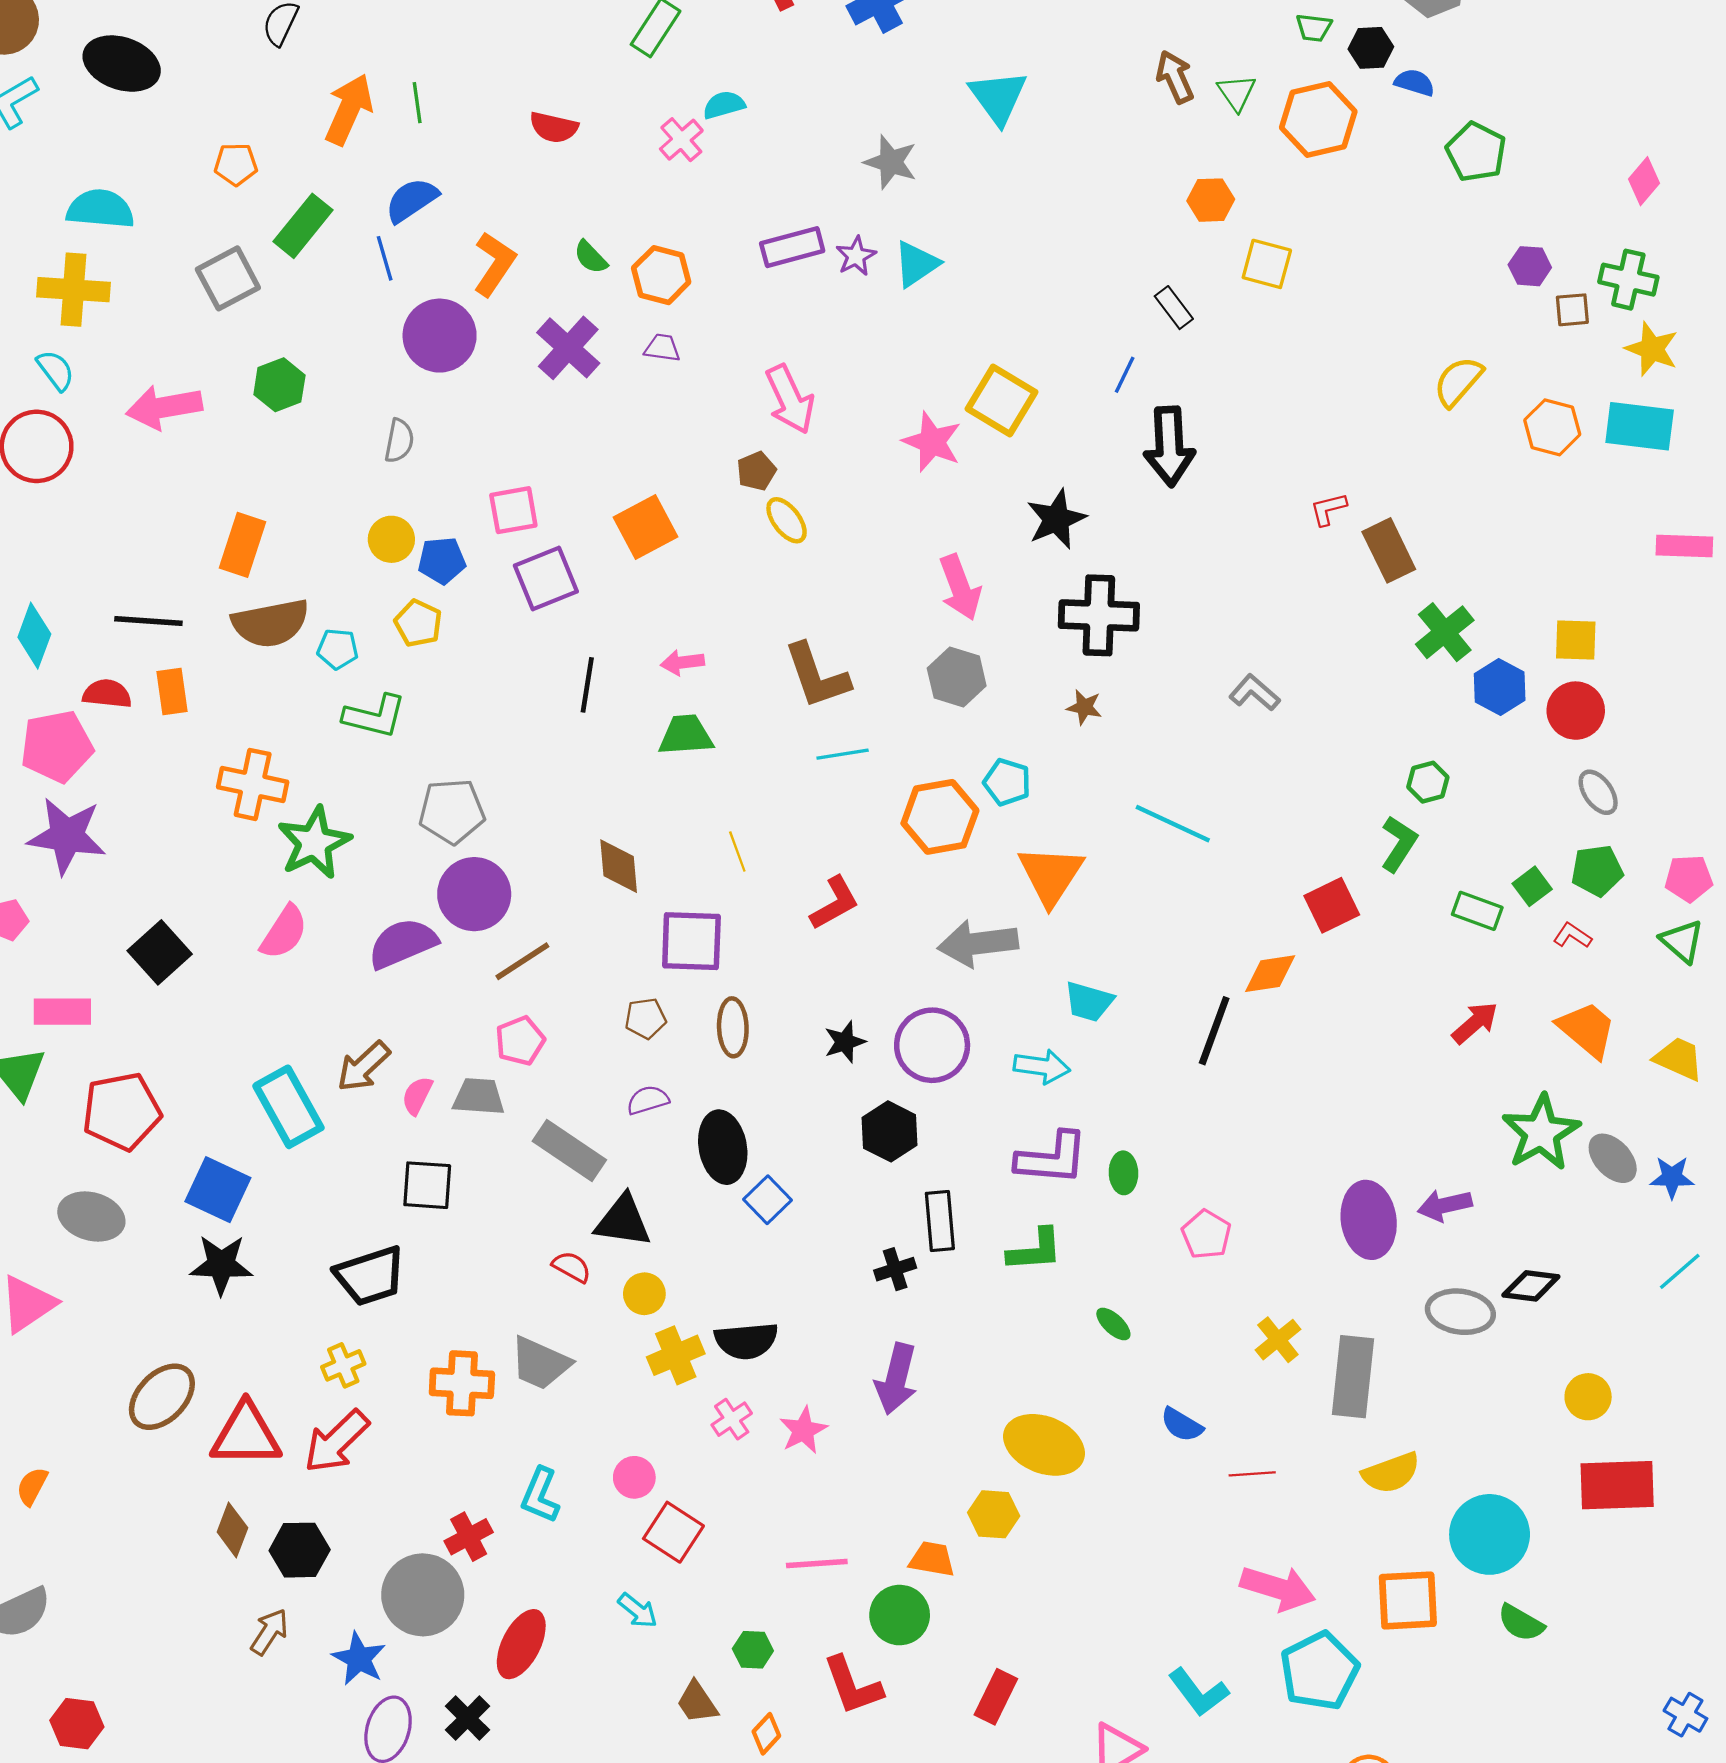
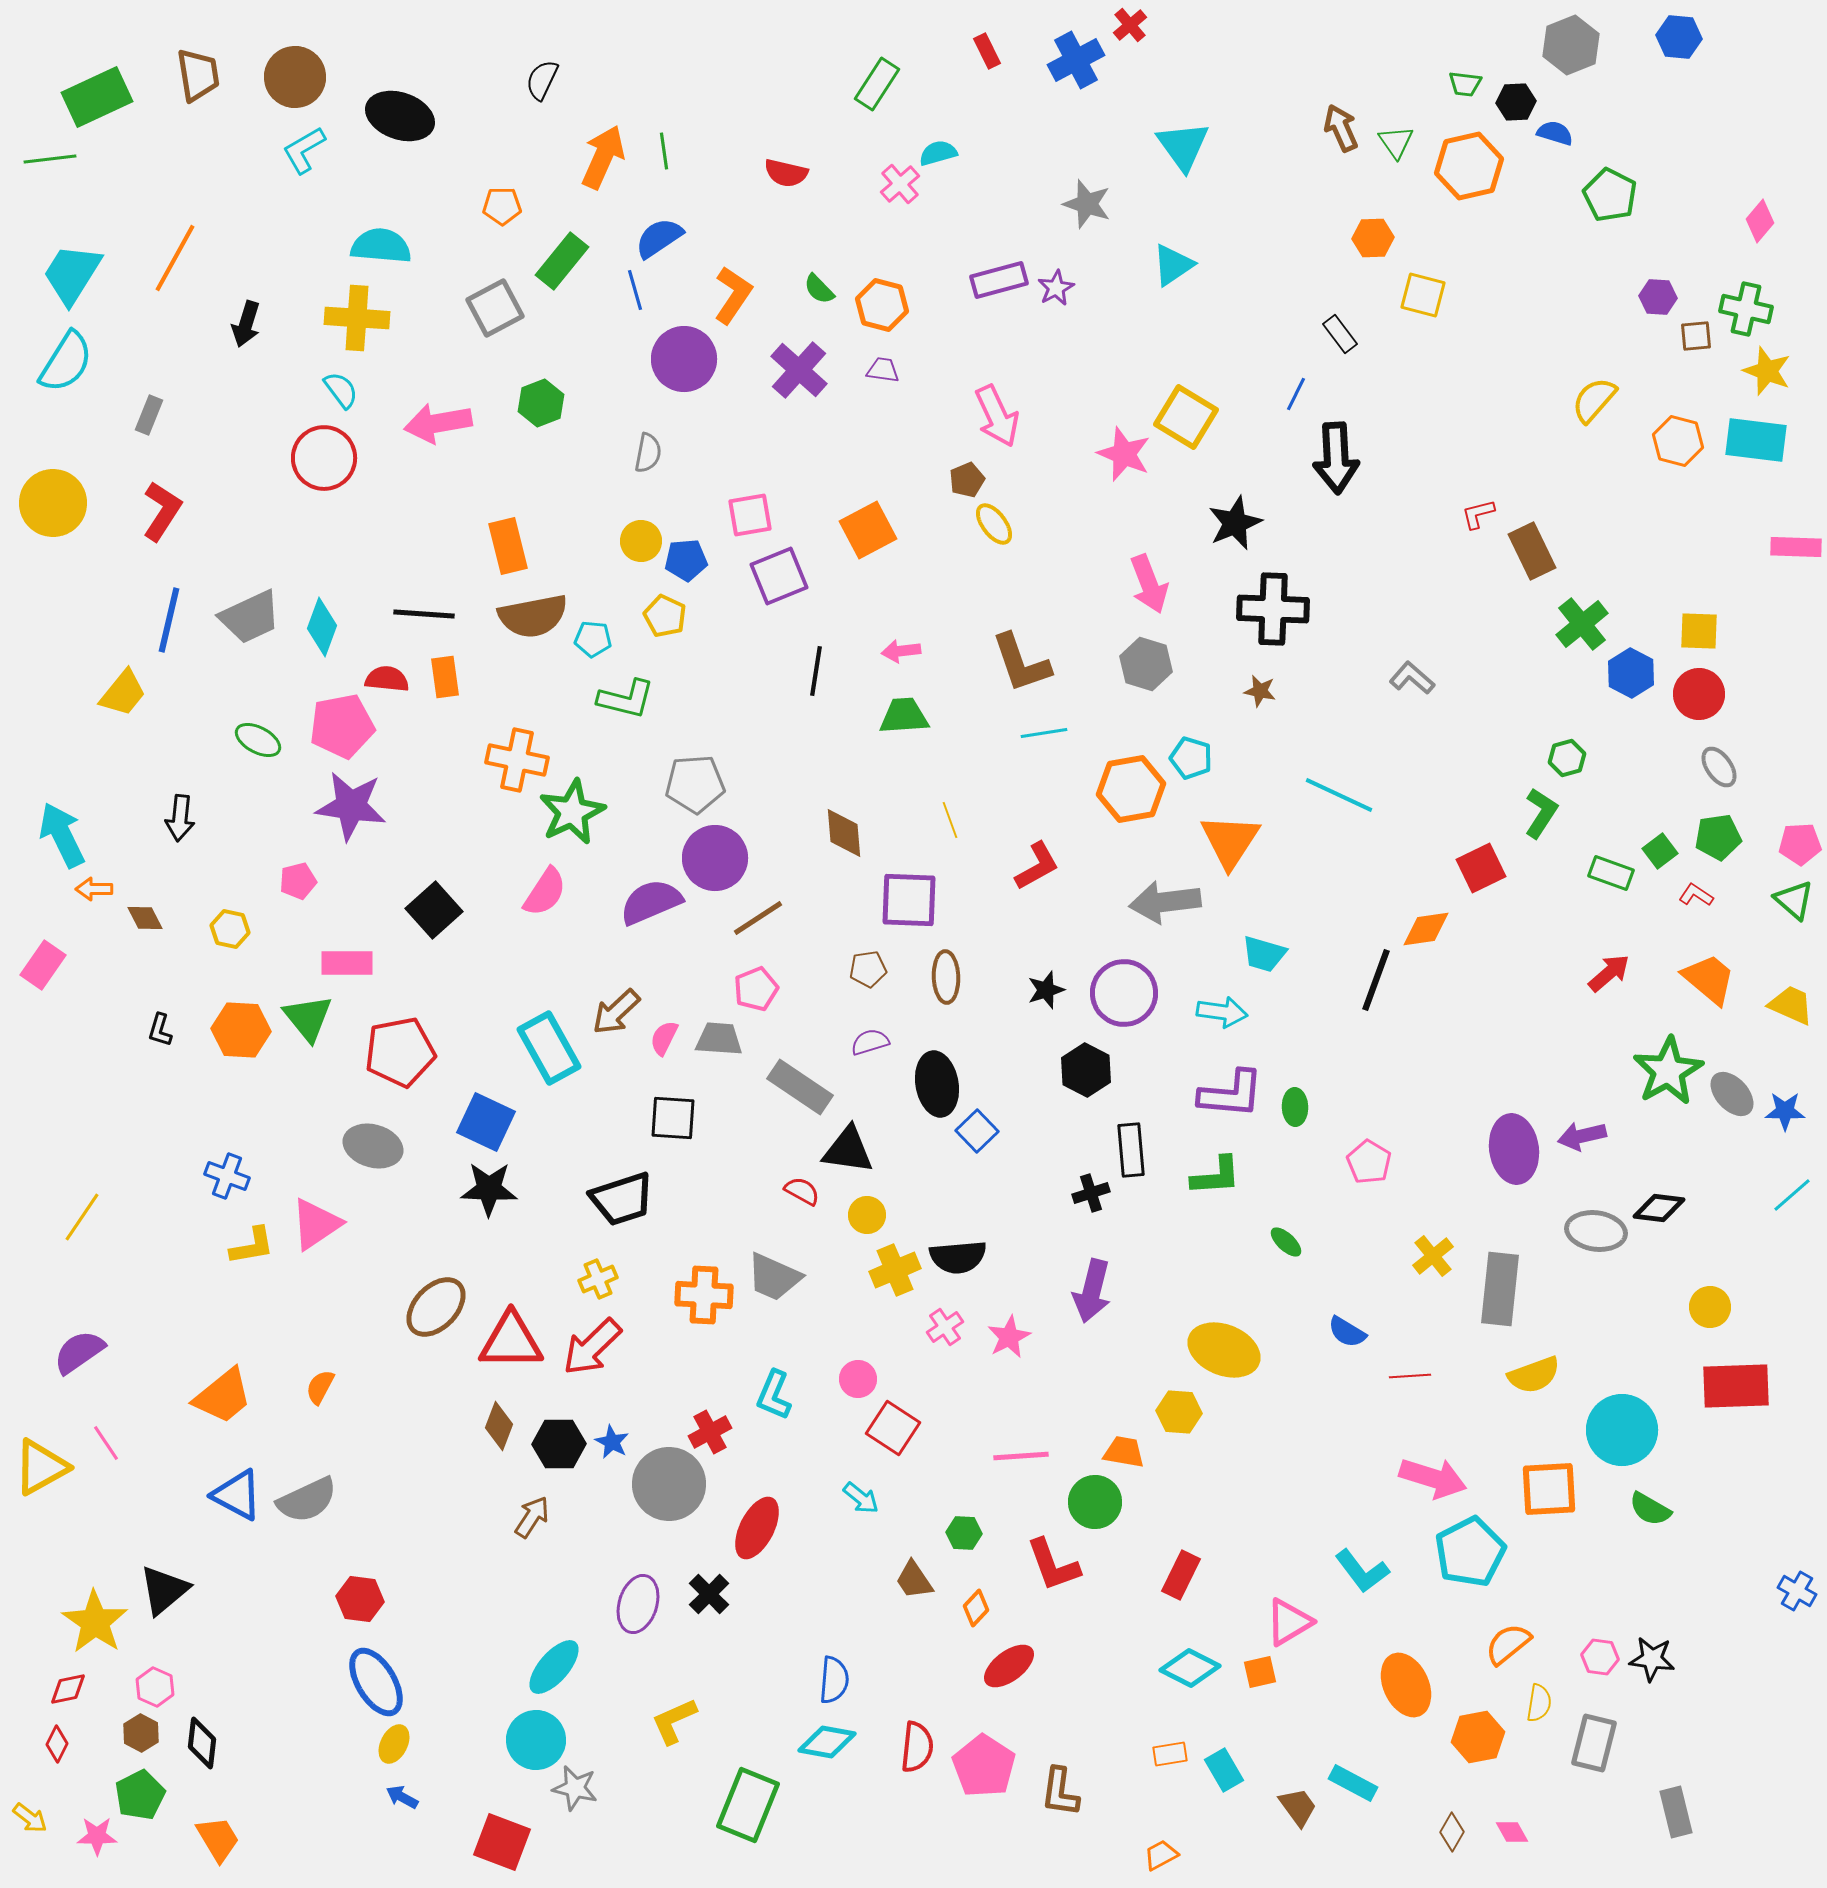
cyan triangle: (916, 264) -> (1173, 265), moved
orange rectangle: (243, 545) -> (508, 546), turned -32
blue star: (359, 1659) -> (612, 1442), moved, size x0.7

